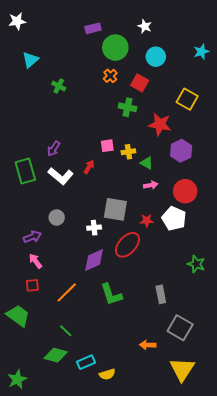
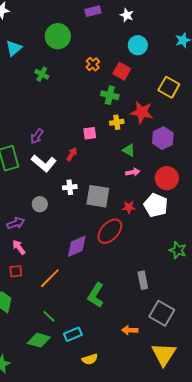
purple rectangle: (93, 28) -> (93, 11), moved
green circle: (115, 48) -> (58, 36), moved
yellow cross: (128, 152) -> (117, 122), moved
white cross: (94, 228) -> (70, 187), moved
green L-shape: (111, 294) -> (96, 295), moved, turned 50
cyan rectangle: (86, 362) -> (73, 334), moved

